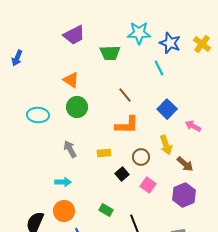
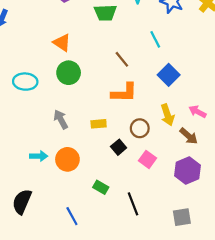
cyan line: (159, 68) -> (155, 39), moved
pink arrow: (193, 126) -> (198, 112), moved
cyan arrow: (63, 182) -> (39, 156), moved
orange circle: (64, 211) -> (67, 159), moved

